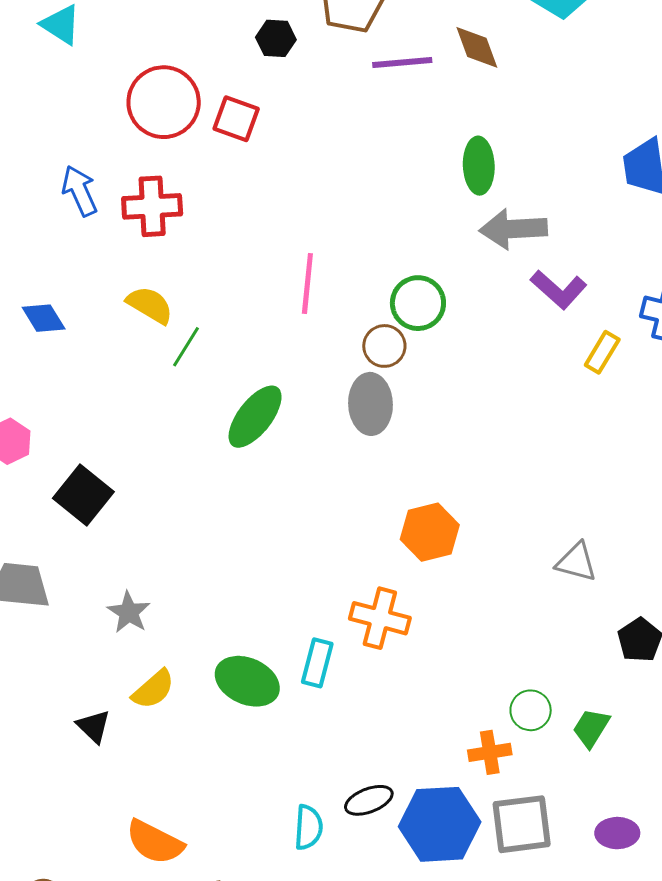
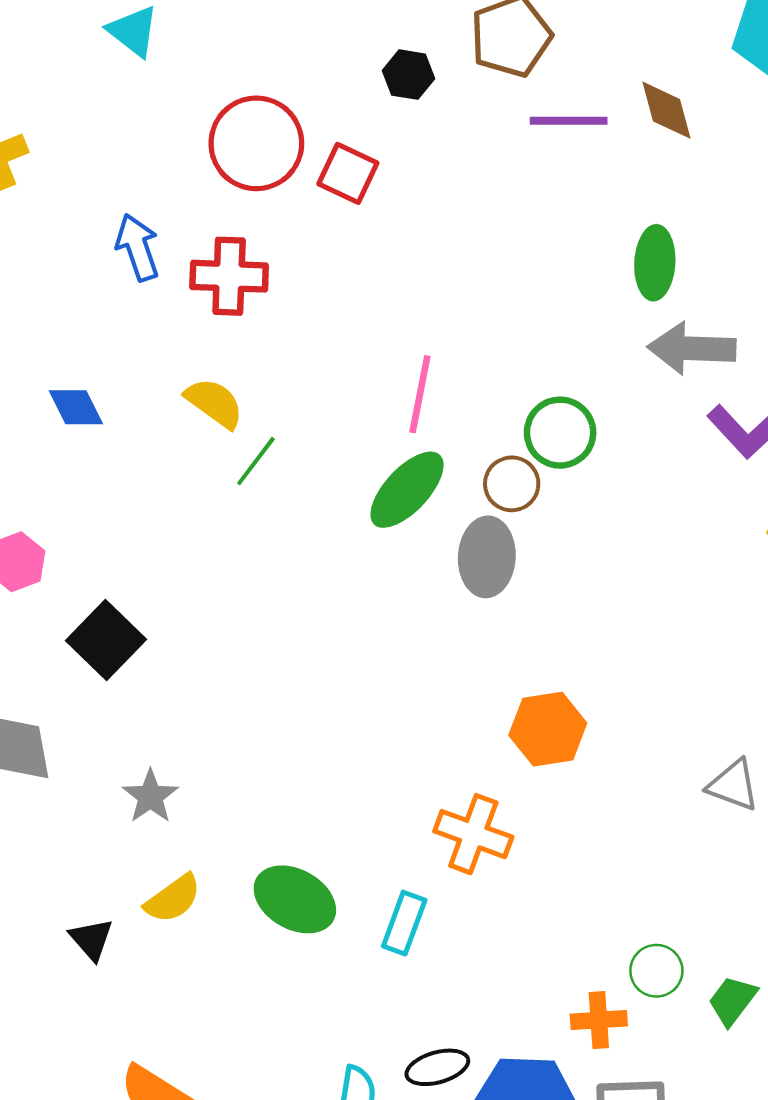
green ellipse: (255, 417) -> (407, 490), moved
cyan rectangle: (317, 663) -> (404, 923), moved

